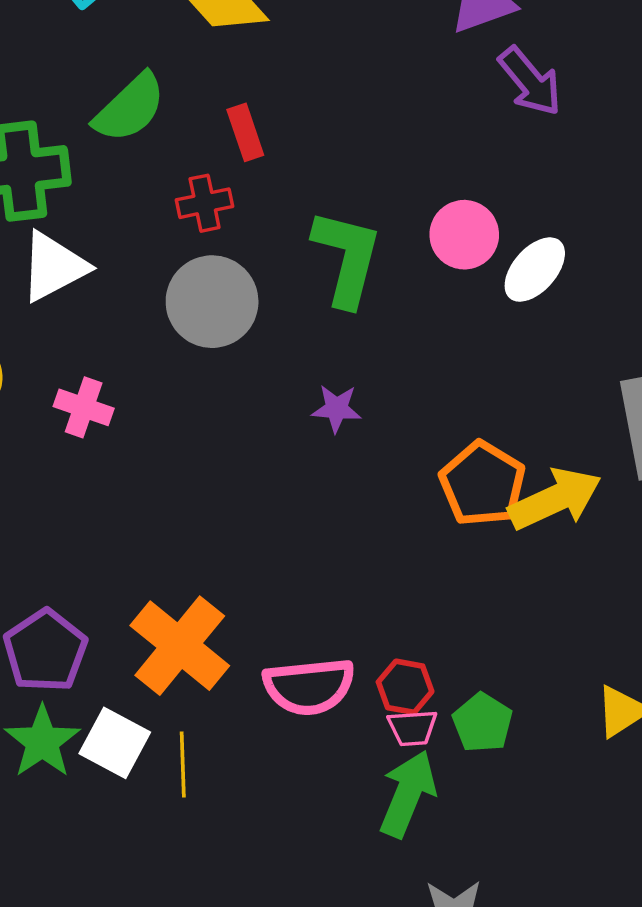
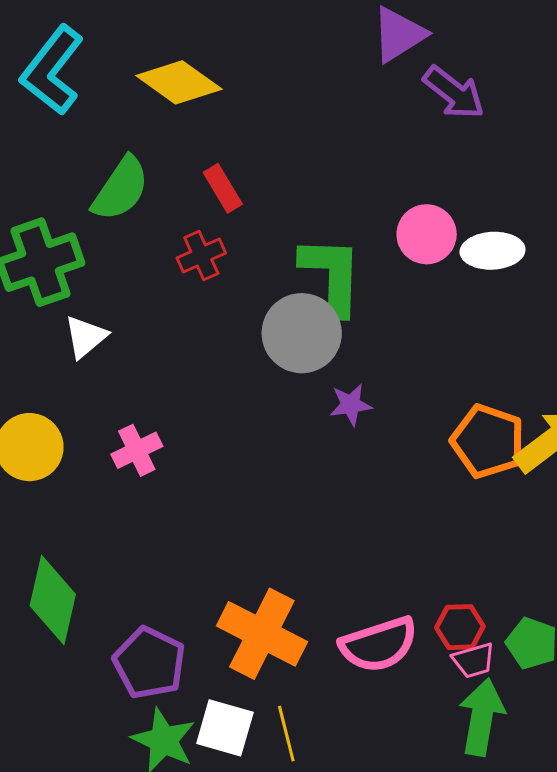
white triangle: (54, 267) -> (86, 337), size x0.7
white ellipse: (535, 270) -> (493, 251), turned 58
gray circle: (212, 302) -> (302, 333), moved
pink cross: (84, 407) -> (137, 450), turned -33

